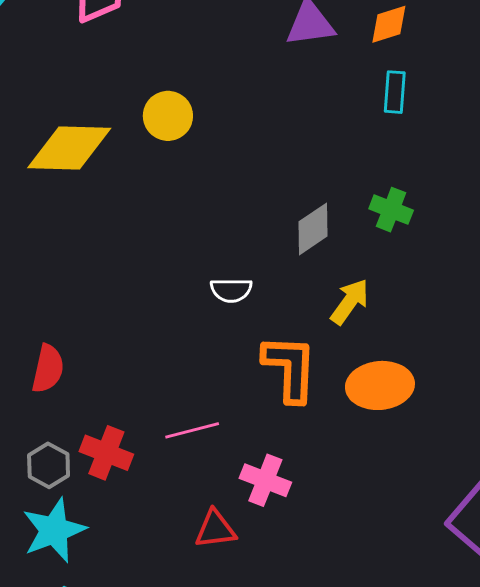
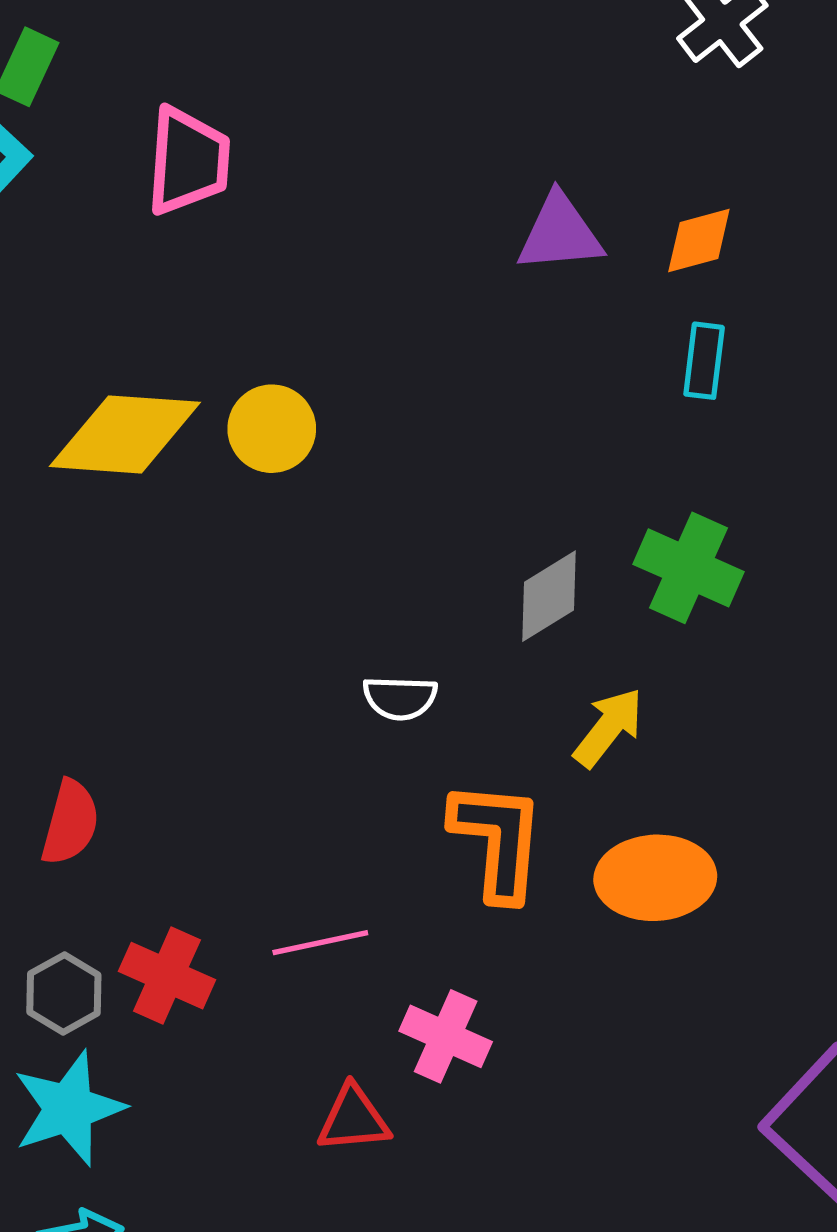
yellow circle: (168, 116) -> (272, 429), moved
green cross: (391, 210) -> (689, 568), size x1.4

